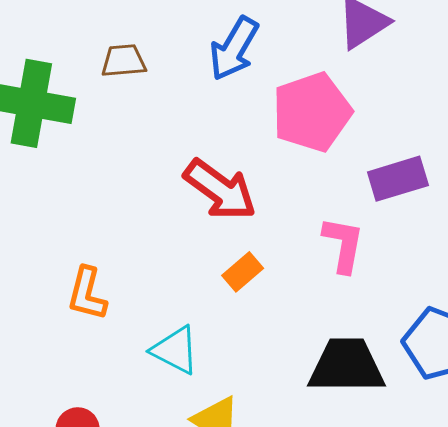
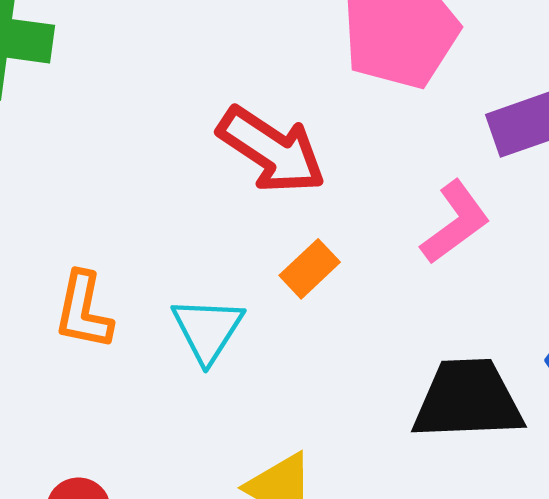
pink L-shape: (343, 245) -> (455, 222), turned 46
cyan triangle: (175, 350) -> (208, 330), moved, turned 38

